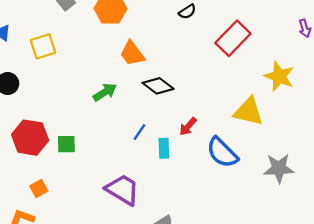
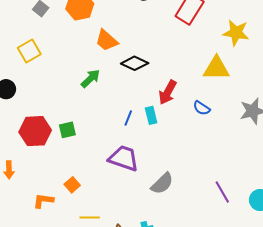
red arrow: (188, 127) -> (168, 92), size x1.4
blue line: (139, 132) -> (128, 118), moved
blue semicircle: (222, 153) -> (202, 108), size x0.6
orange square: (39, 189) -> (72, 185), moved

